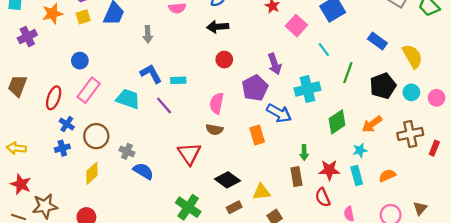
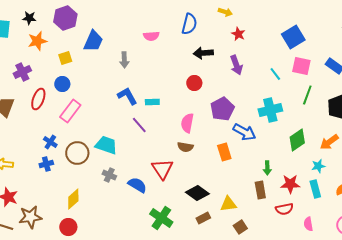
yellow square: (83, 17) -> (65, 58), moved
pink square: (296, 26) -> (301, 66), moved, turned -30
black arrow: (218, 27) -> (203, 53), moved
purple cross: (27, 37) -> (22, 72), moved
cyan line: (324, 50) -> (275, 74), moved
purple arrow: (275, 64) -> (236, 65), moved
red ellipse: (54, 98) -> (38, 99), moved
cyan trapezoid: (128, 99) -> (106, 145), moved
gray cross: (127, 151) -> (109, 175), moved
blue semicircle: (143, 171) -> (137, 185), moved
yellow diamond: (92, 173) -> (73, 199), moved
red semicircle: (323, 197) -> (284, 209), turned -78

